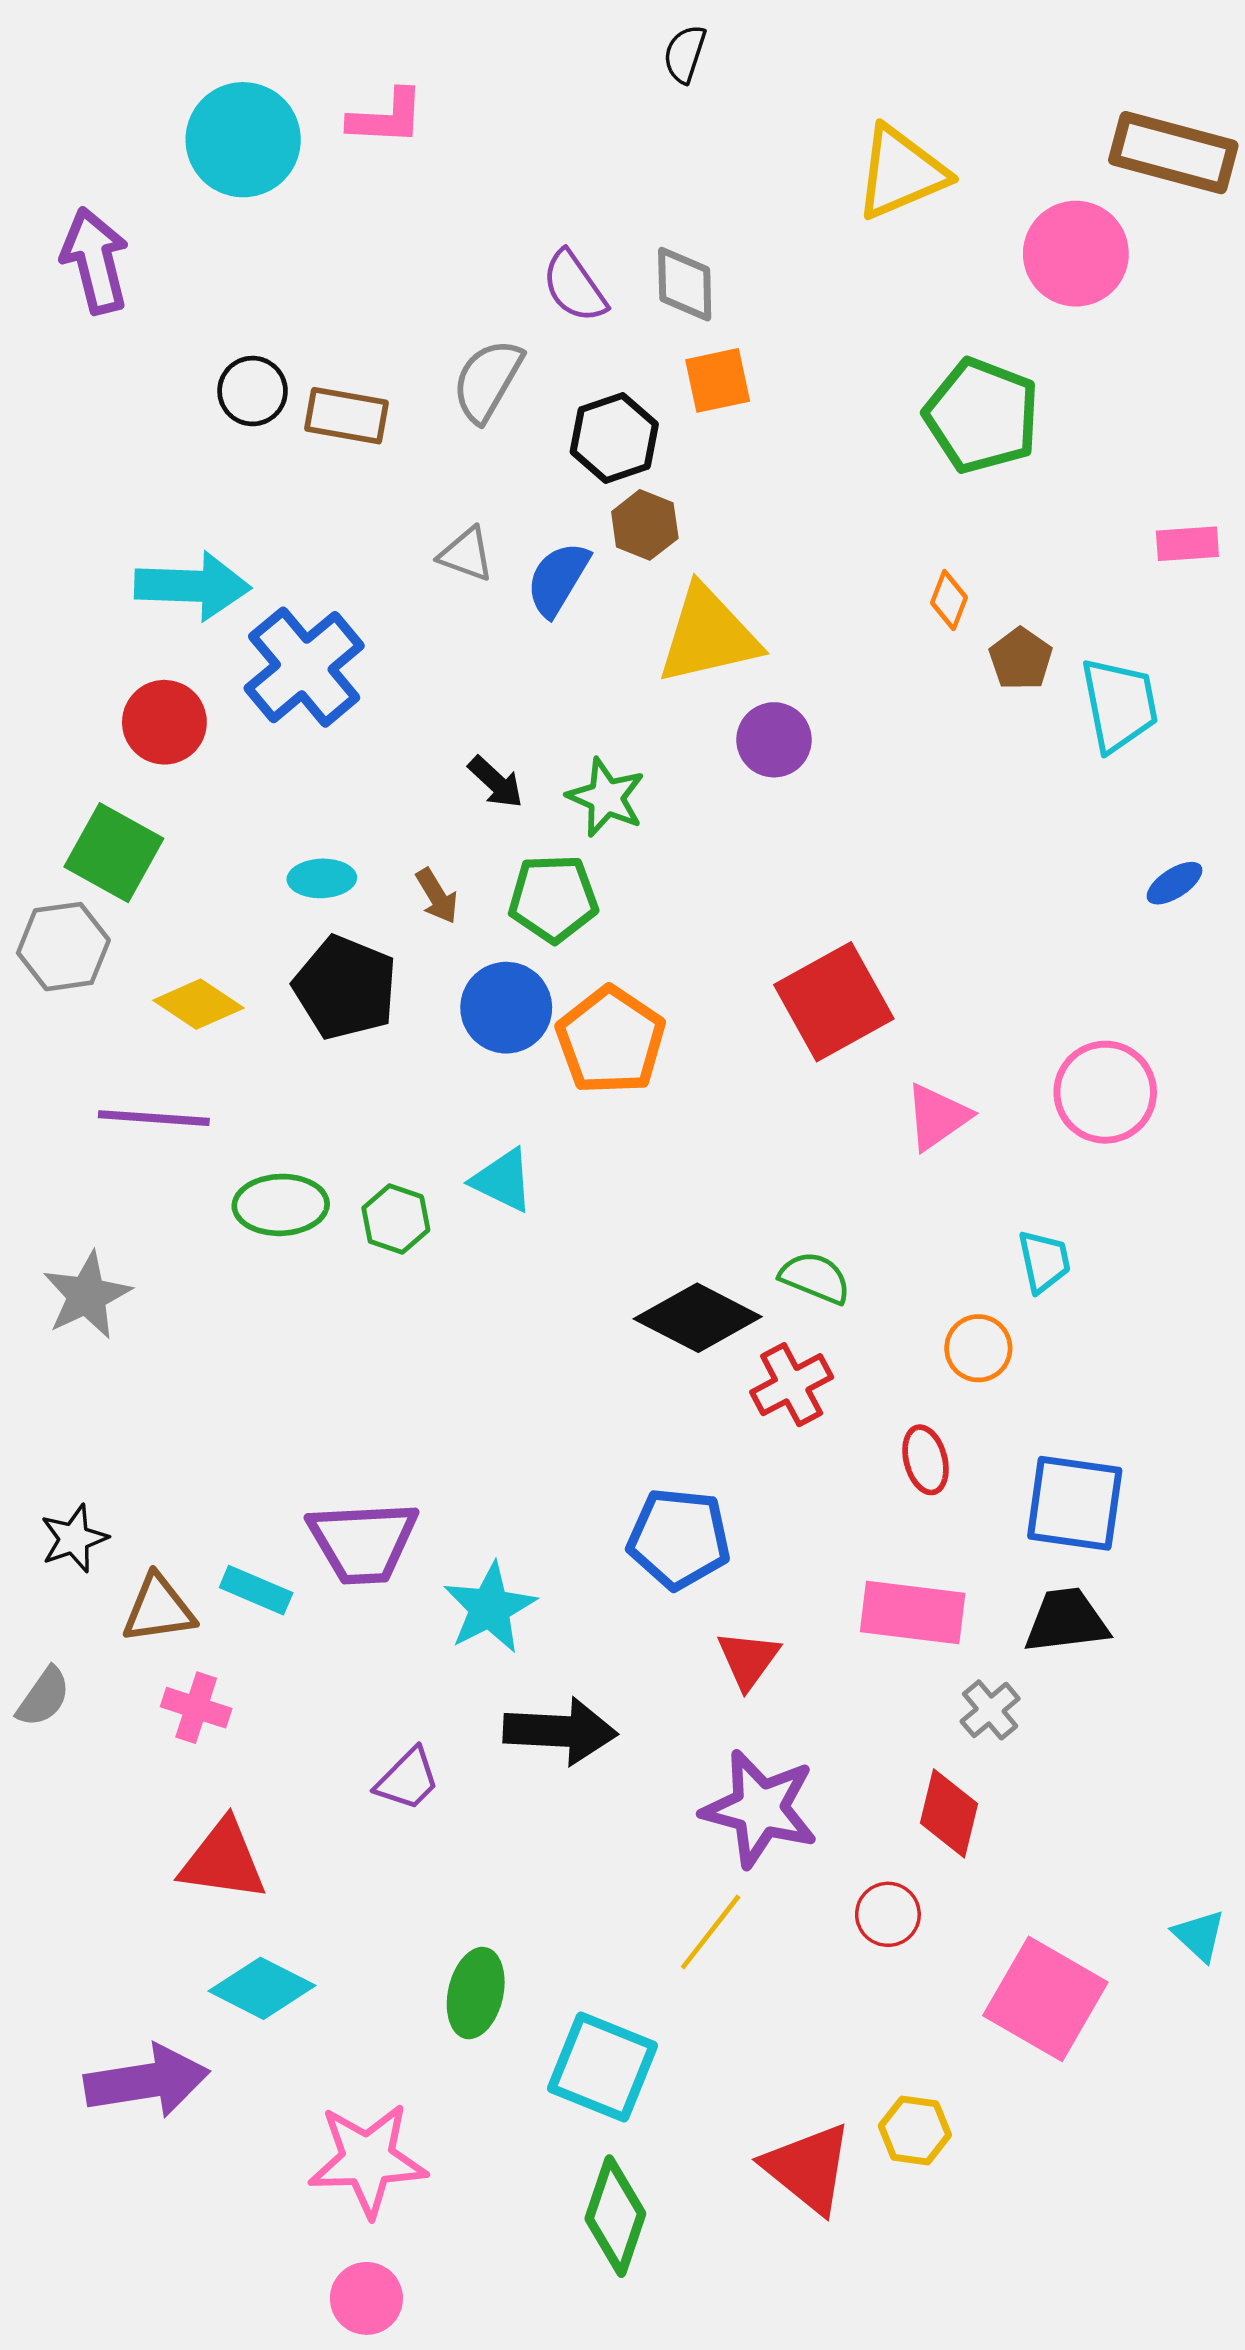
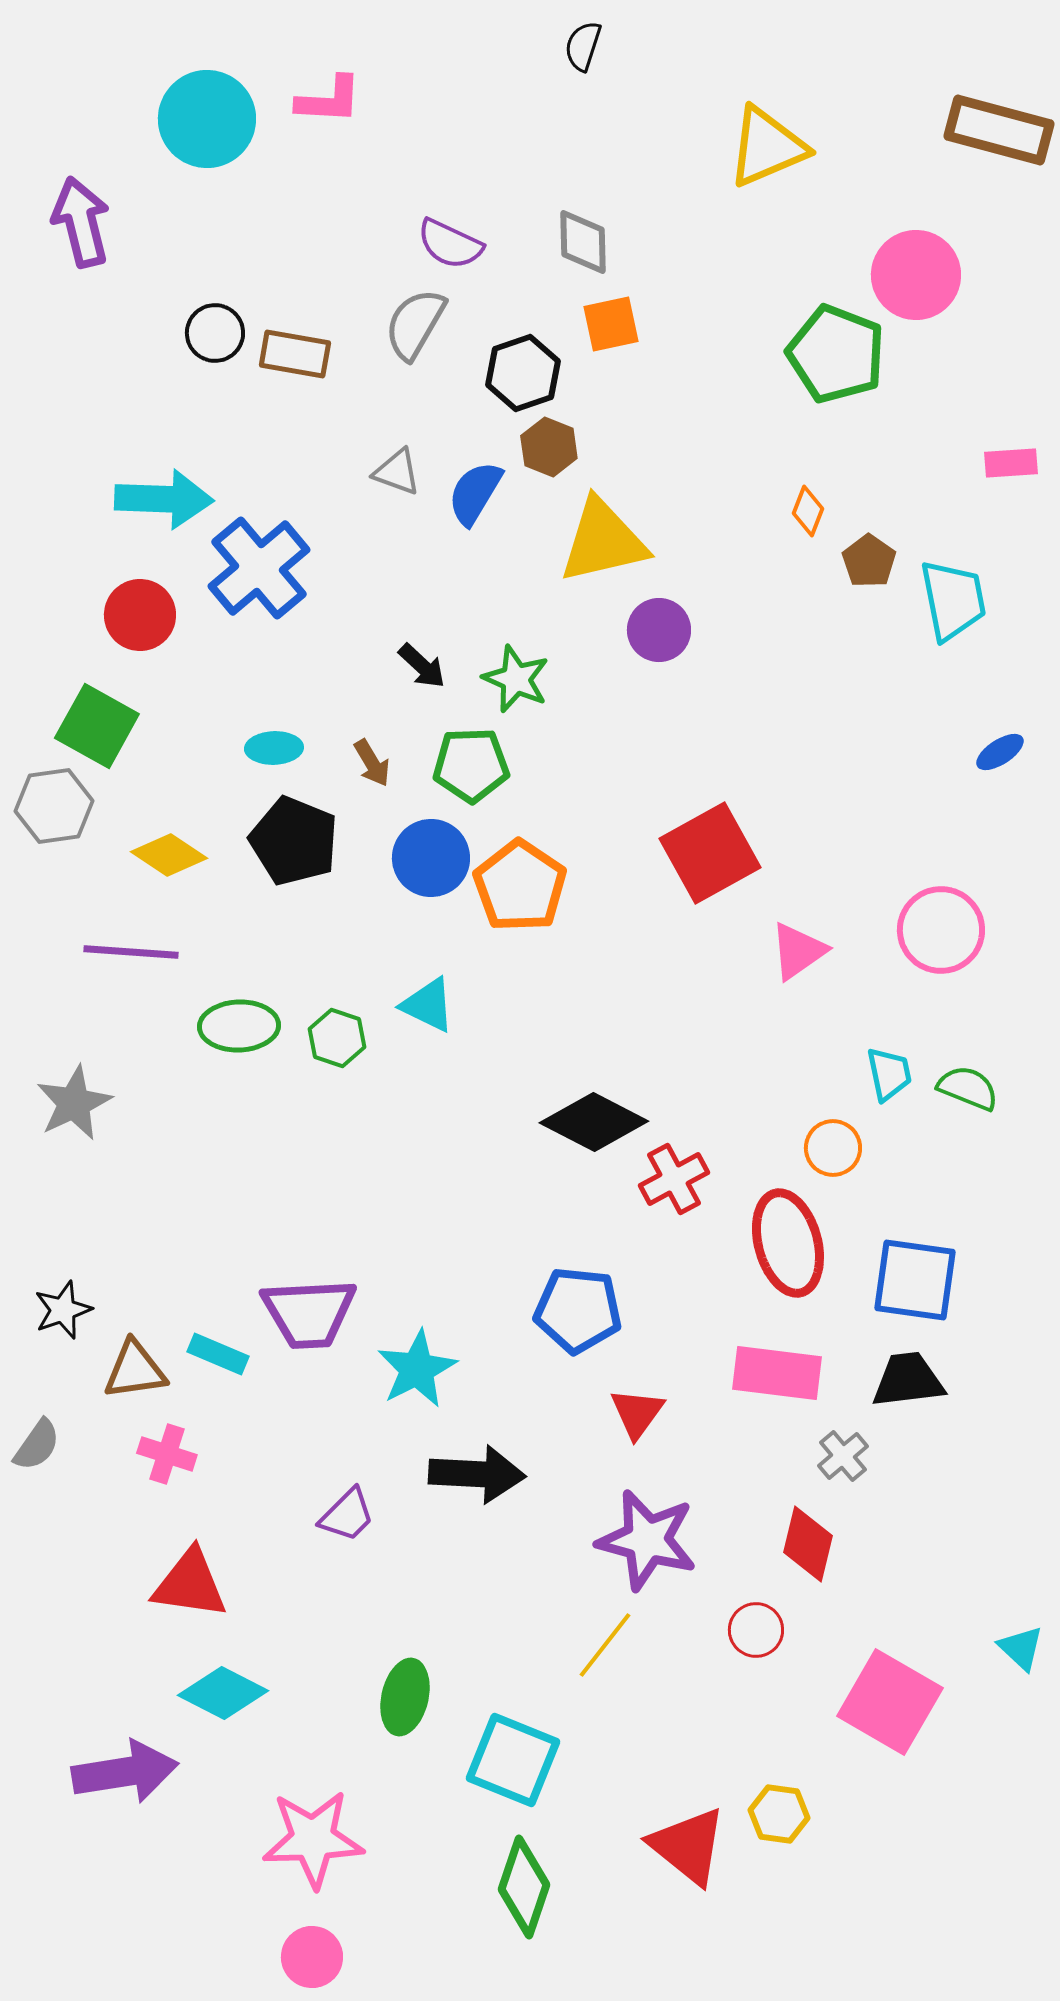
pink circle: (1076, 254) -> (916, 275), moved
purple semicircle: (574, 286) -> (450, 244), moved, turned -30
green semicircle: (815, 1278) -> (968, 1088), moved
red ellipse: (926, 1460) -> (788, 1243), size x1.8

